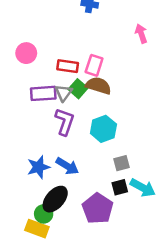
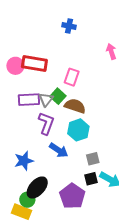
red rectangle: (68, 66) -> (34, 64), moved, size x1.4
brown semicircle: (98, 86) -> (75, 106), moved
blue arrow: (67, 166) -> (59, 150), moved

